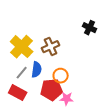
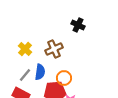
black cross: (90, 28) -> (78, 25), moved
yellow cross: (22, 47) -> (25, 49), size x0.6

